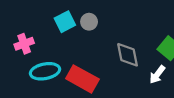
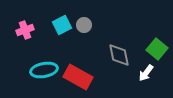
pink cross: (24, 44) -> (25, 30), moved

